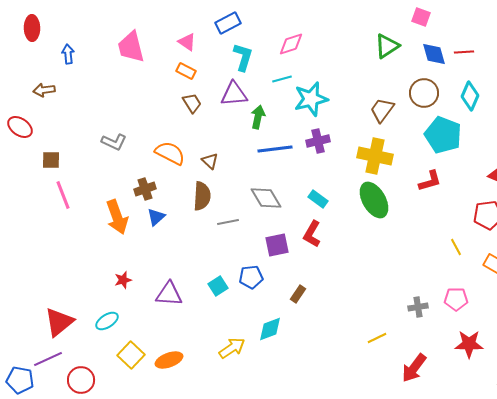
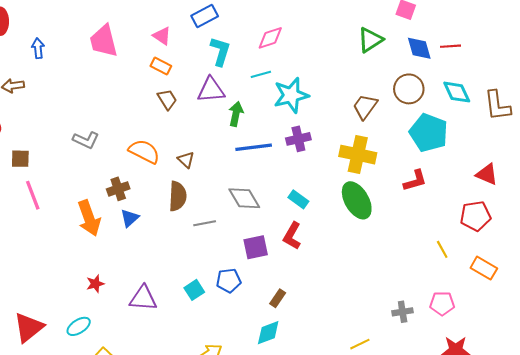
cyan diamond: (470, 96) -> (457, 92), turned -48
cyan diamond: (270, 329) -> (268, 333), moved

